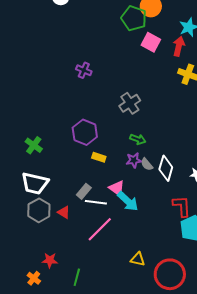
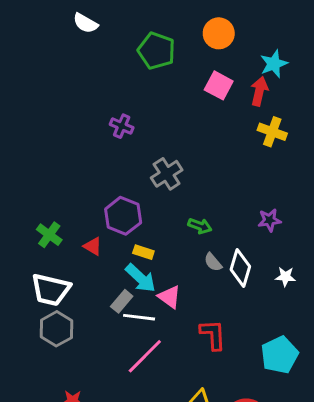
green pentagon: (134, 18) -> (156, 51), moved
gray cross: (130, 103) -> (167, 174), moved
purple star: (134, 160) -> (269, 220), moved
cyan arrow: (128, 201) -> (141, 278), moved
red L-shape: (182, 206) -> (213, 335), moved
red triangle: (64, 212) -> (93, 246), moved

